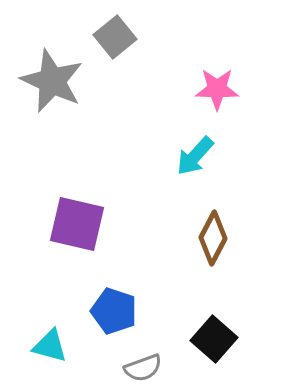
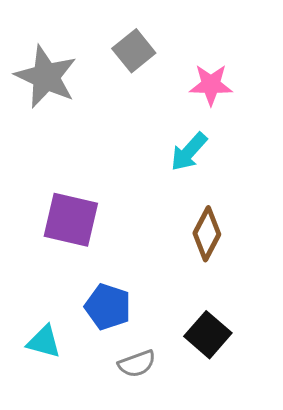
gray square: (115, 37) -> (134, 51), moved

